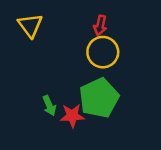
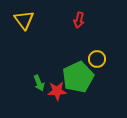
yellow circle: (103, 52) -> (97, 59), moved, size x0.7

